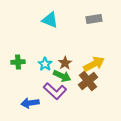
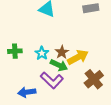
yellow arrow: (94, 64) -> (78, 57), moved
brown cross: (88, 81) -> (94, 79), moved

